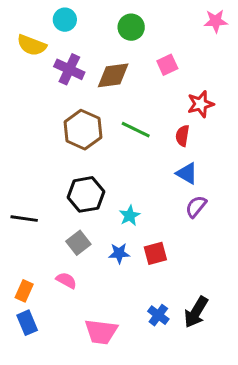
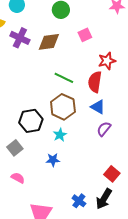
brown hexagon: (83, 130) -> (63, 107), moved
red semicircle: (182, 136) -> (95, 82), size x1.5
gray square: (78, 243) -> (15, 148), moved
red square: (155, 253) -> (112, 174), moved, turned -35

